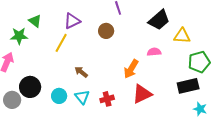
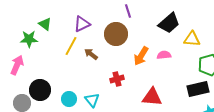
brown circle: (106, 31) -> (116, 34), size x1.5
orange arrow: (131, 69) -> (141, 56), moved
brown arrow: (81, 72) -> (91, 54), moved
red triangle: (142, 94) -> (152, 97), turned 30
red cross: (107, 99) -> (117, 79), moved

